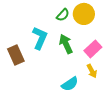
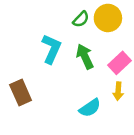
brown rectangle: (16, 55) -> (21, 93), moved
yellow arrow: (92, 71) -> (118, 91), turned 32

